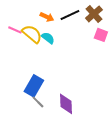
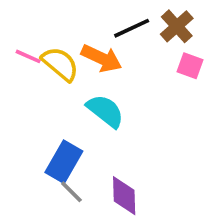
orange arrow: (47, 17) -> (102, 58), moved, size x1.5
cyan semicircle: (48, 38) -> (105, 111), moved, size x1.5

